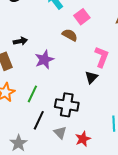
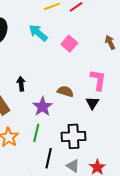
brown semicircle: (70, 35) -> (65, 91), moved
black arrow: (20, 41) -> (21, 84), moved, turned -72
purple star: (44, 60) -> (43, 107), moved

